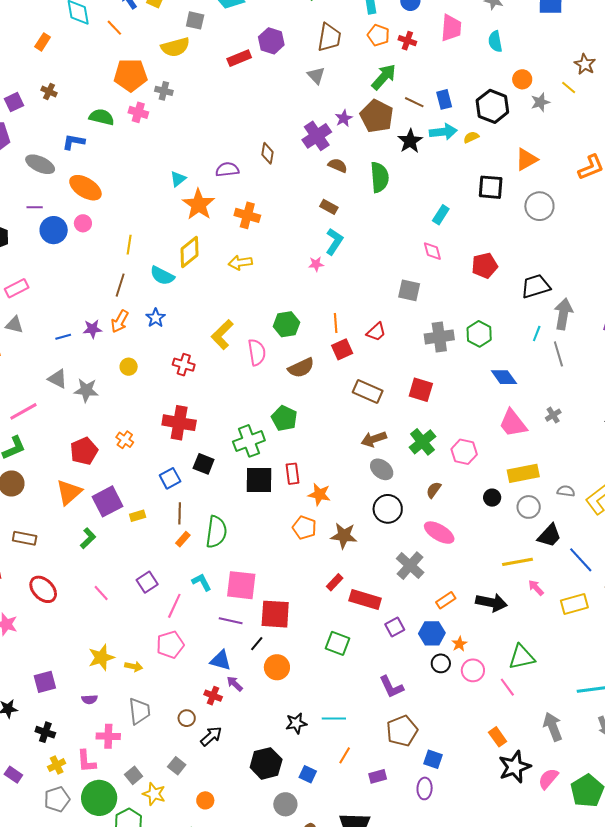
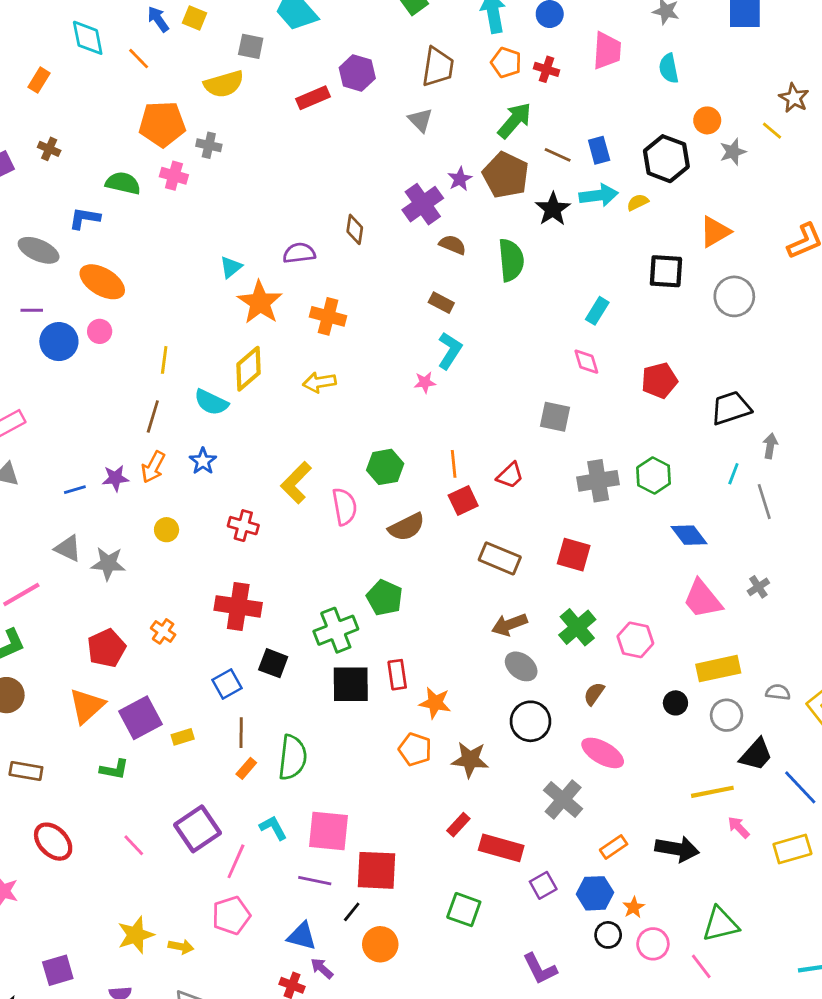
gray arrow: (563, 314) -> (770, 446), size x0.6
green L-shape: (88, 538) -> (114, 769), turned 55
purple square: (147, 582) -> (198, 829), size x1.5

